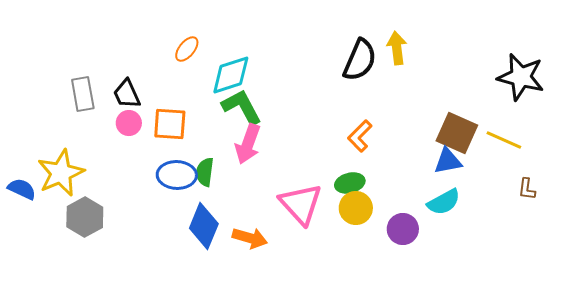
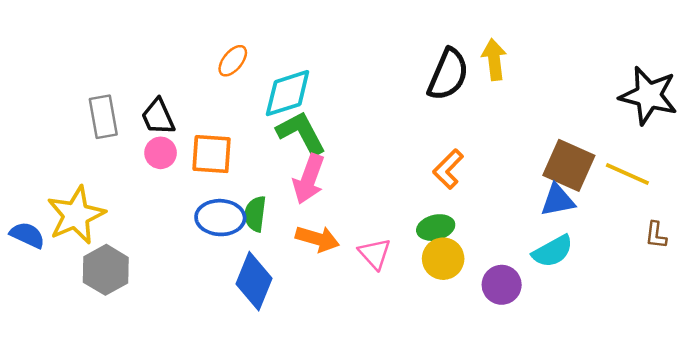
pink triangle: (301, 204) -> (375, 254), size x0.6
orange arrow: (250, 238) -> (317, 239), moved

